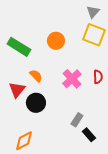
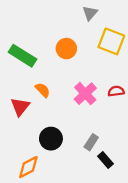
gray triangle: (93, 12) -> (90, 13), moved
red semicircle: (98, 77) -> (116, 91), turned -96
black circle: (36, 103) -> (51, 139), moved

